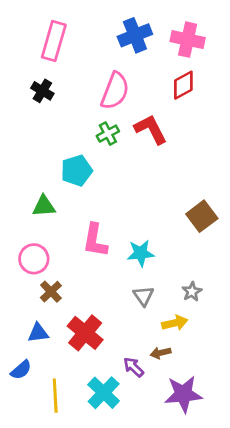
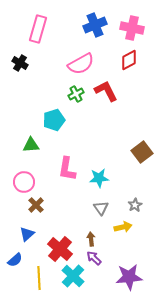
black cross: (42, 91) -> (20, 63), moved
pink semicircle: (115, 91) -> (81, 64), turned 40
blue triangle: (38, 333) -> (27, 234), turned -35
red cross: (85, 333) -> (60, 249), moved
brown arrow: (161, 353) -> (91, 239), moved, turned 96

